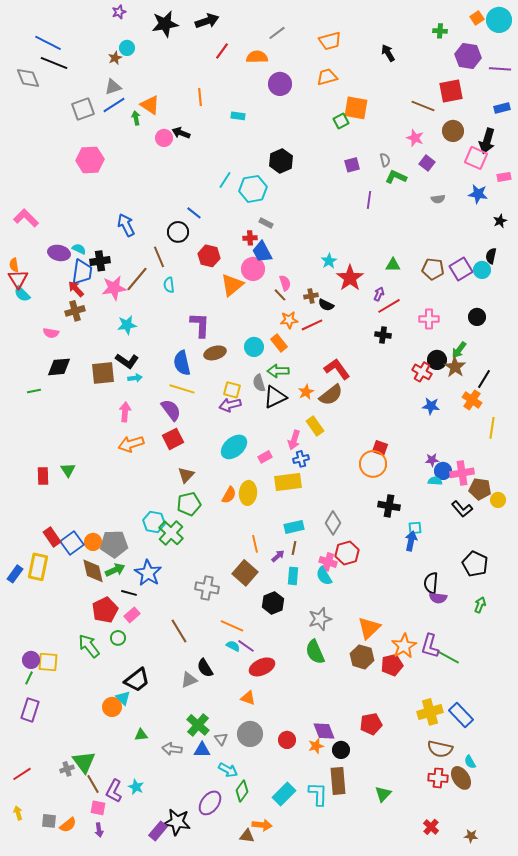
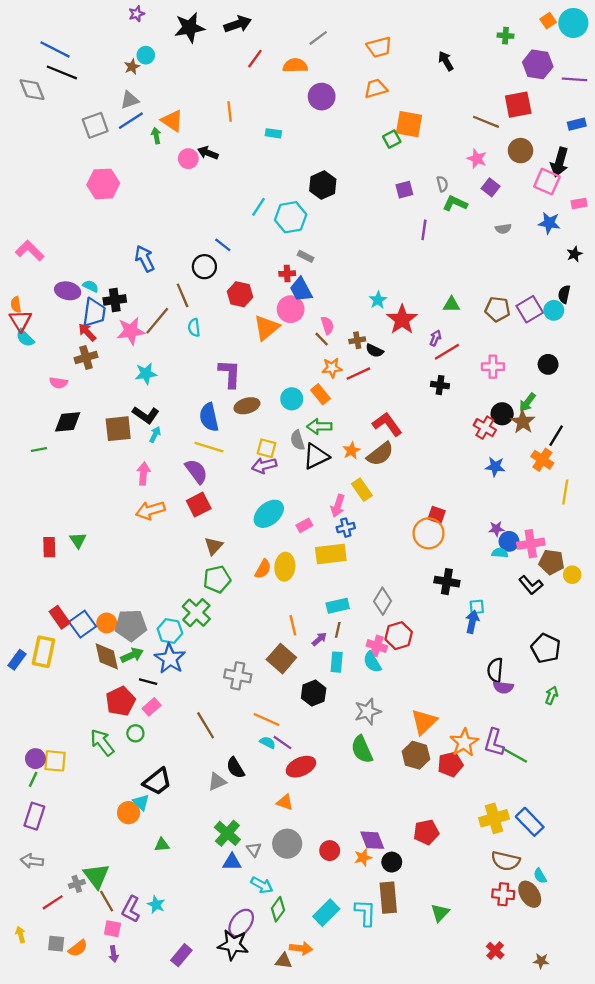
cyan arrow: (135, 378) -> (155, 434), turned -56
cyan hexagon: (154, 522) -> (170, 631), moved
gray arrow: (172, 749) -> (32, 861), moved
red line: (22, 774) -> (53, 902), moved
black star: (177, 822) -> (233, 945), moved

